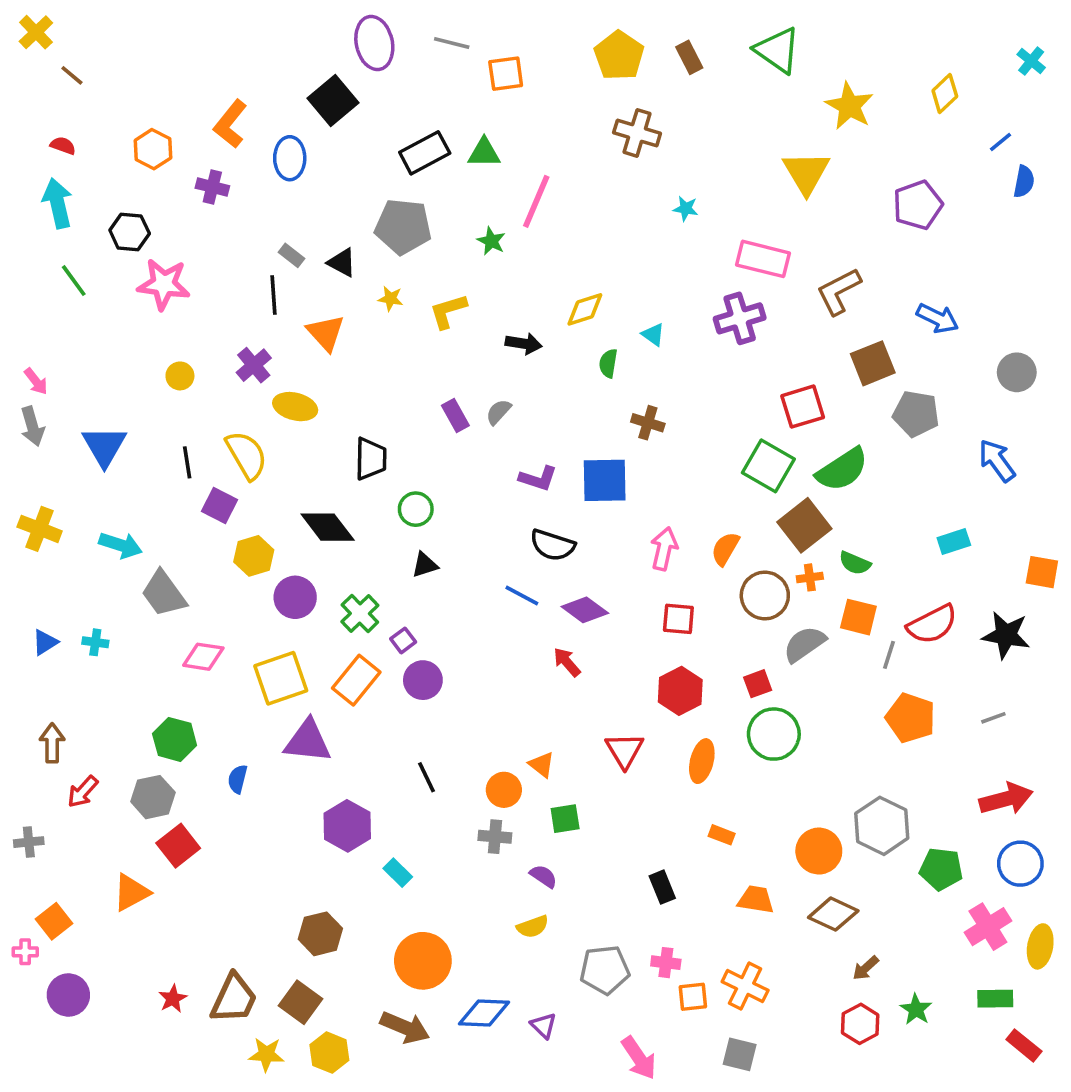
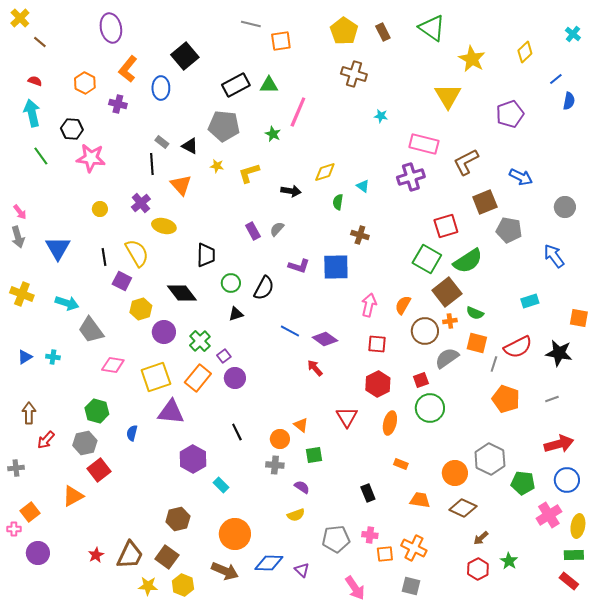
purple ellipse: (374, 43) -> (111, 28), moved
black semicircle: (552, 545) -> (264, 288), moved, turned -80
green rectangle: (995, 999) -> (574, 555), moved

